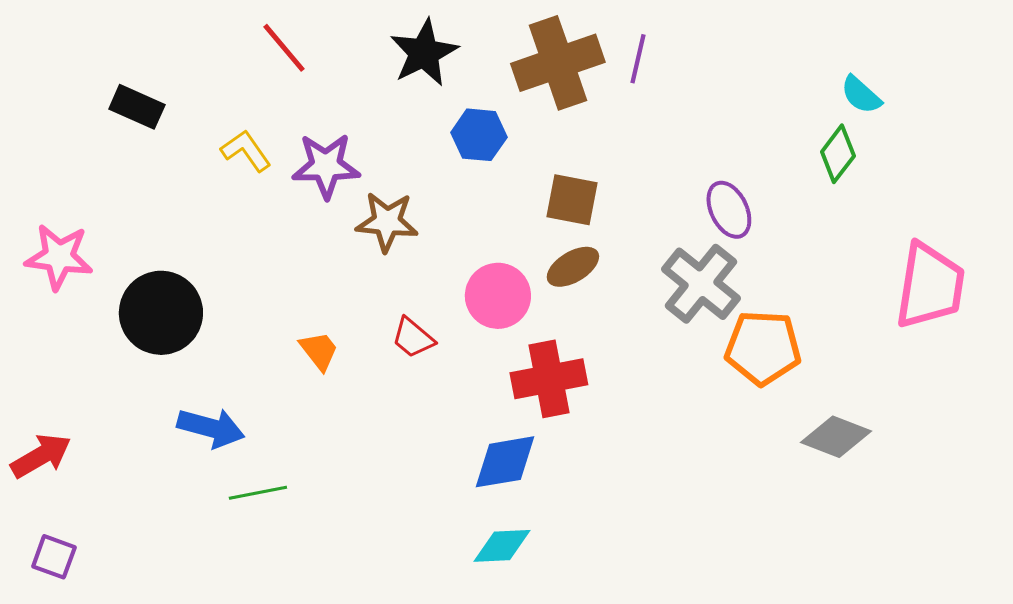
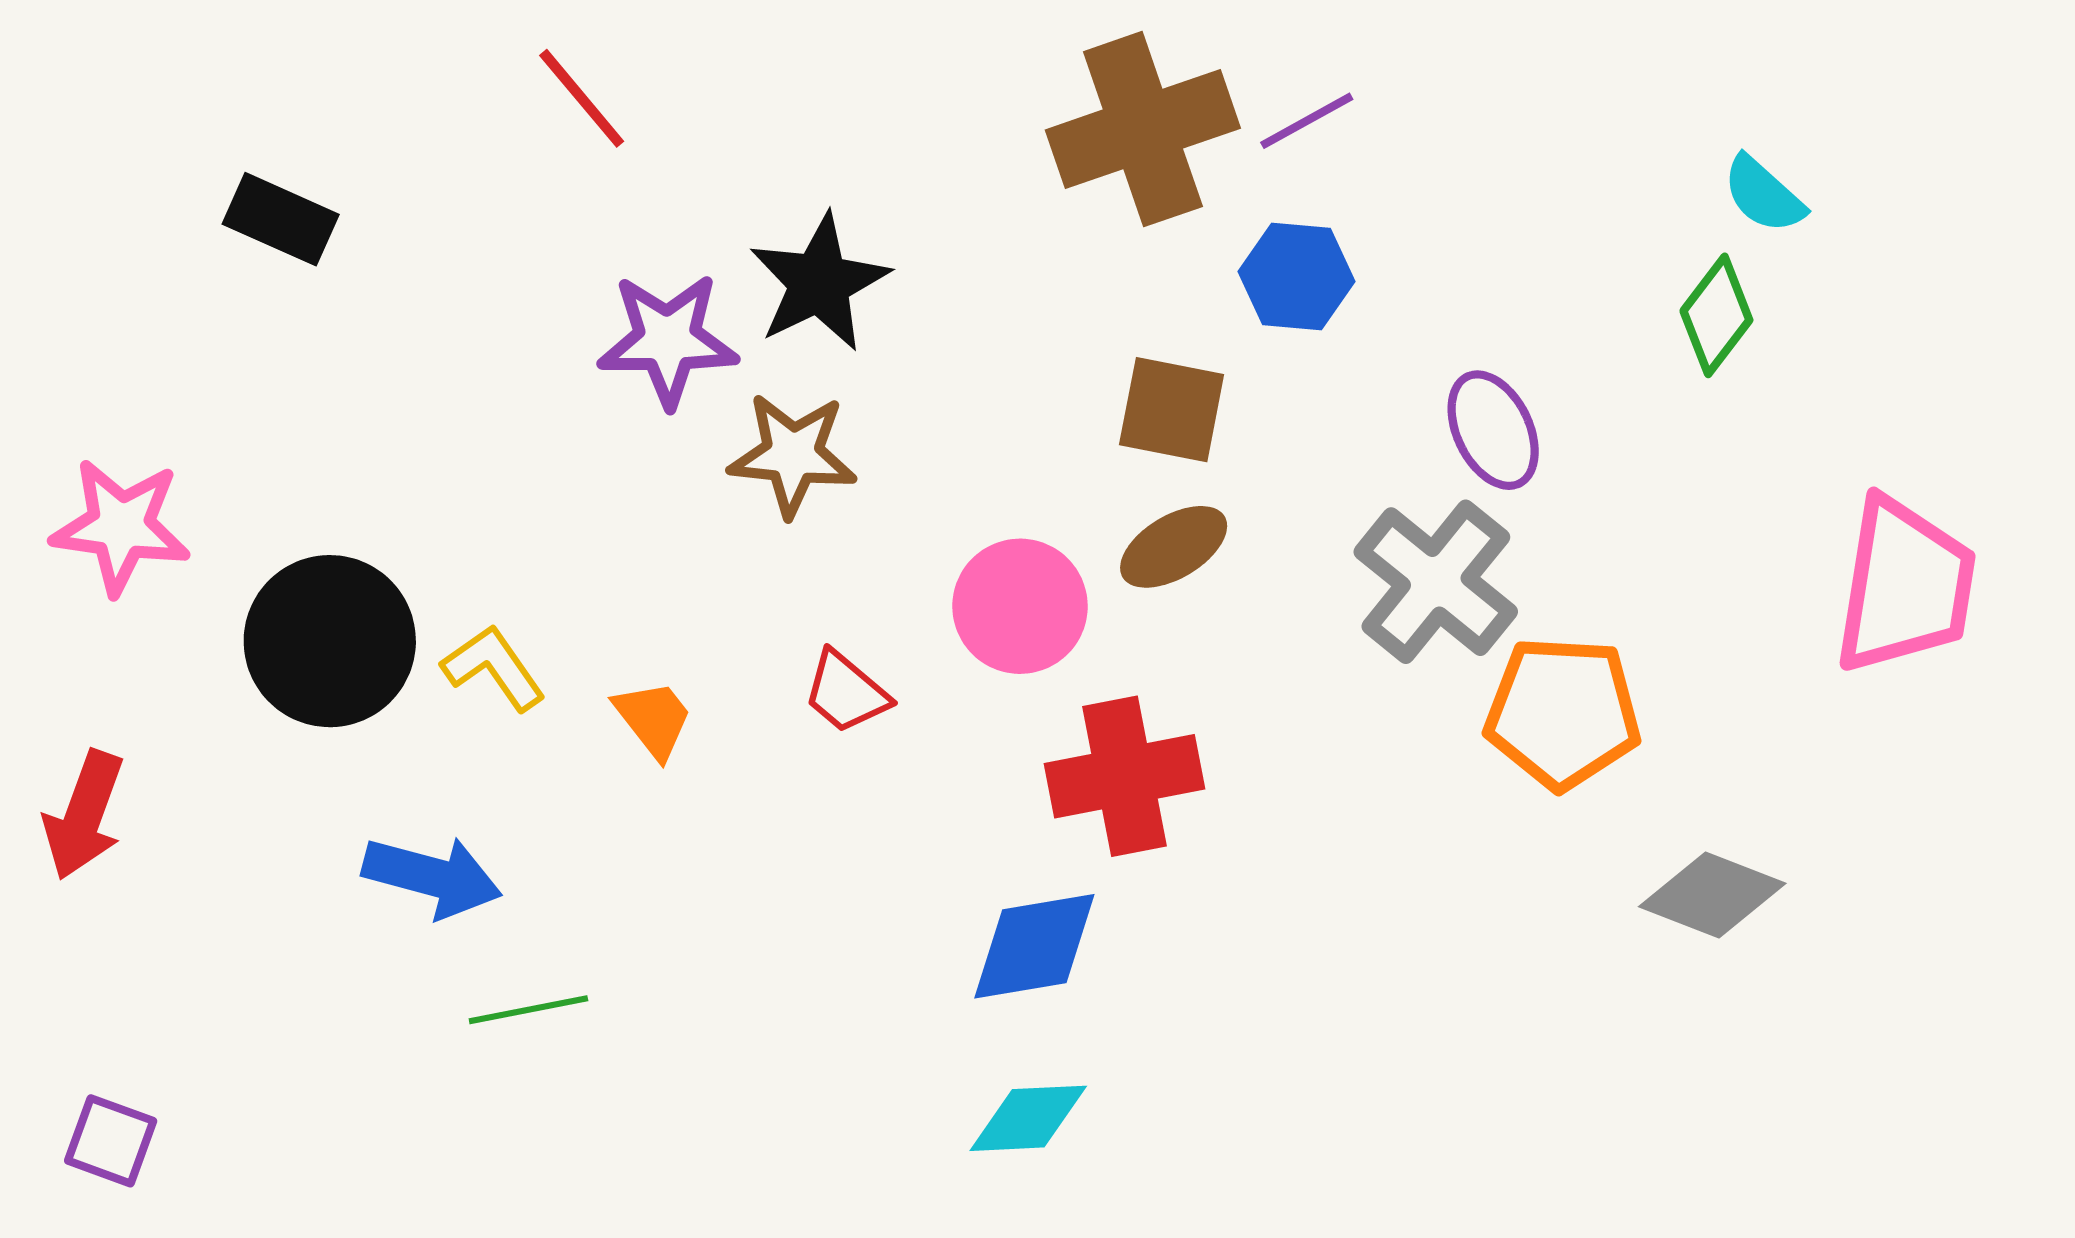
black star: (424, 53) -> (819, 283), moved
purple line: (638, 59) -> (1307, 121), turned 48
blue hexagon: (479, 135) -> (1297, 276), moved
yellow L-shape: (246, 151) -> (494, 668), moved
red arrow: (41, 456) -> (84, 815), moved, turned 140

